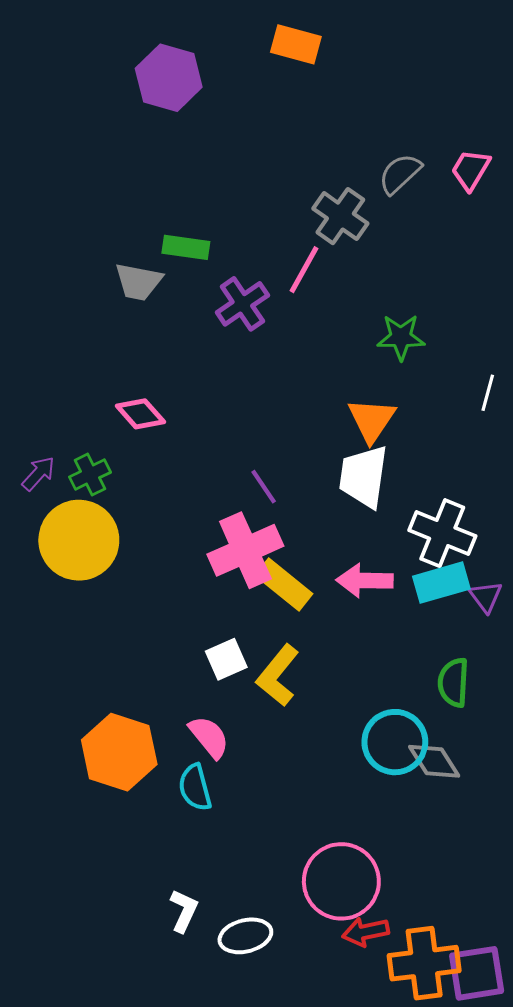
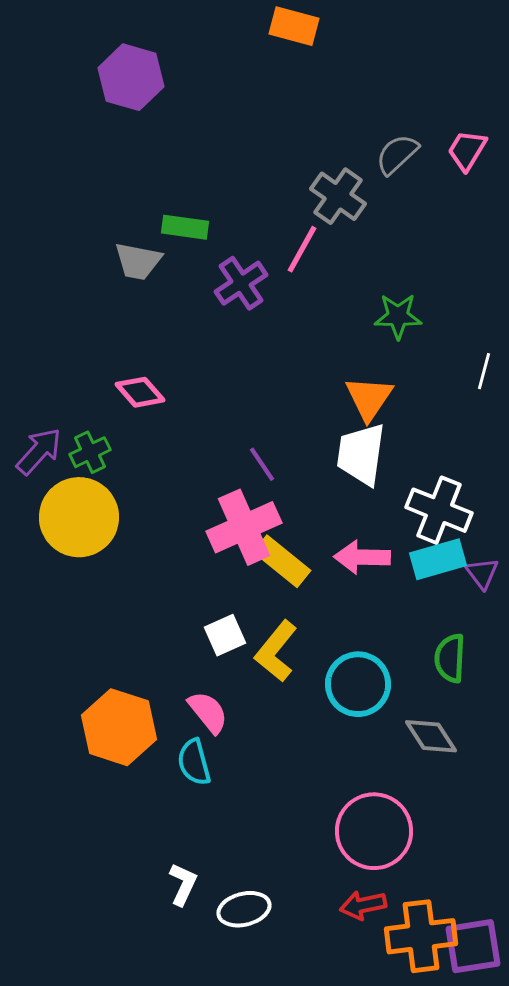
purple hexagon: (169, 78) -> (131, 77), moved
purple arrow: (38, 474) -> (39, 451), size x1.4
cyan circle: (395, 742) -> (358, 684), moved
pink circle: (341, 881) -> (374, 831), moved

